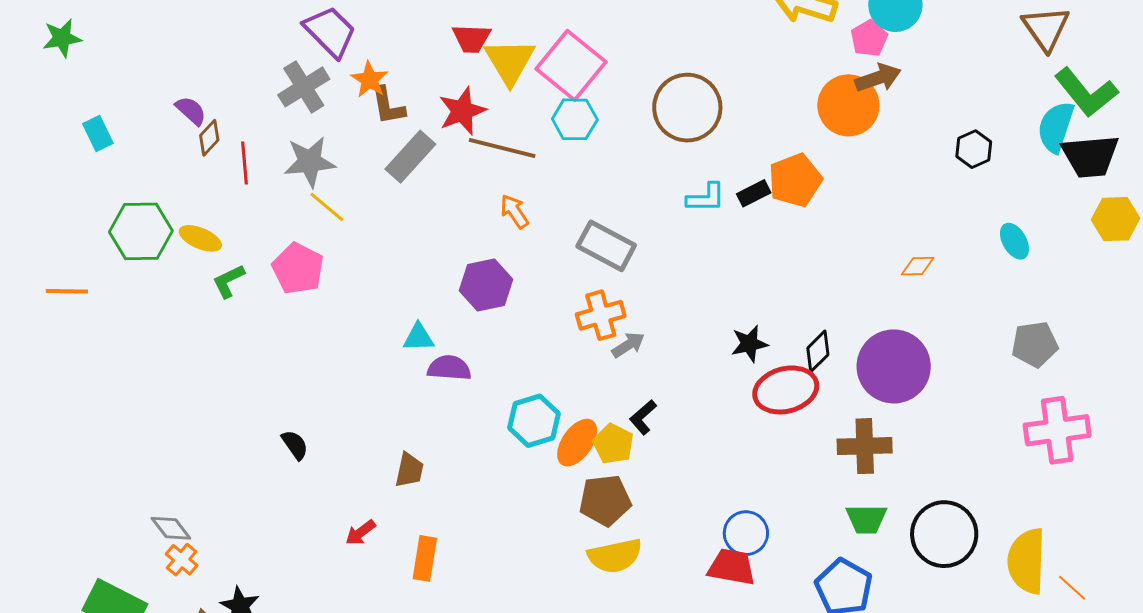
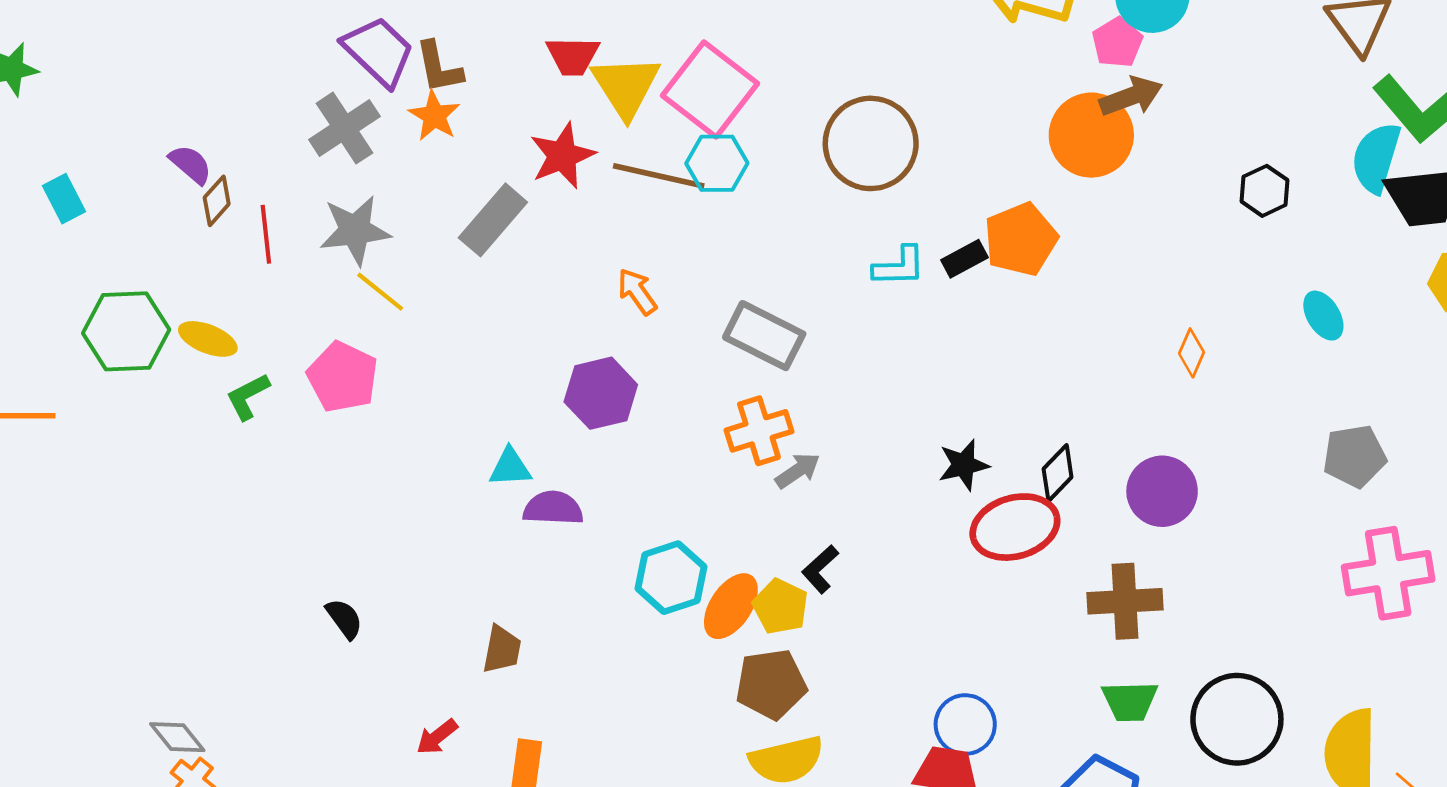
brown L-shape: (388, 106) -> (439, 67), moved
brown line: (502, 148) -> (659, 176), moved
orange diamond: (918, 266) -> (1192, 353), turned -64
purple circle: (894, 366) -> (1162, 491), size x0.7

